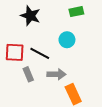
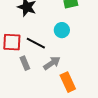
gray arrow: (56, 74) -> (52, 63), turned -36

